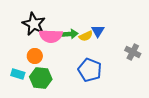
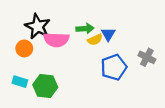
green arrow: (70, 34) -> (85, 29), moved
orange circle: (35, 56) -> (24, 48), moved
blue pentagon: (90, 70) -> (114, 67), moved, turned 30

